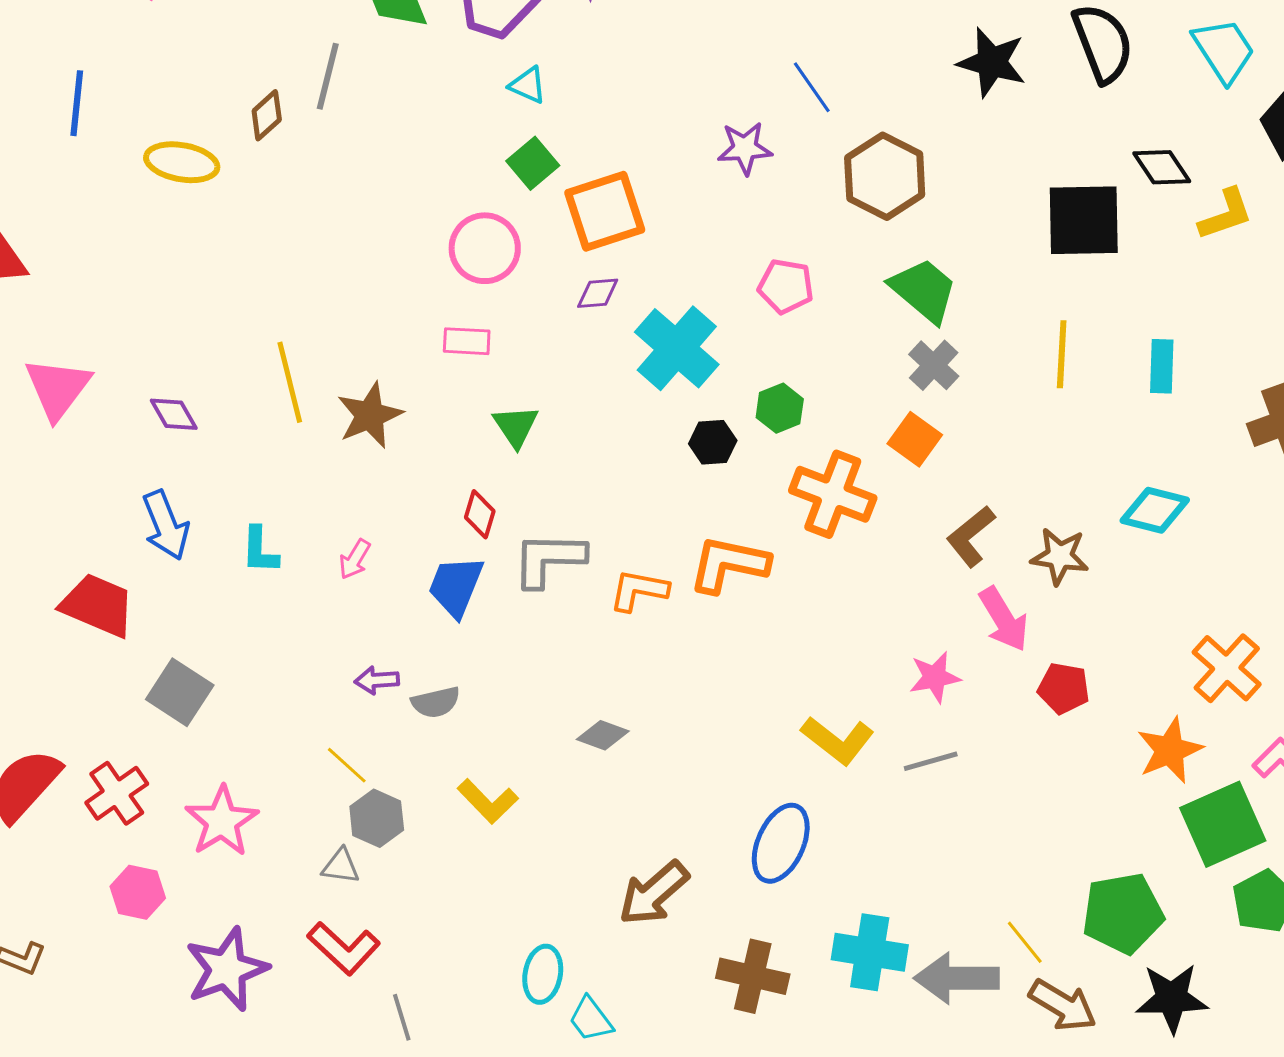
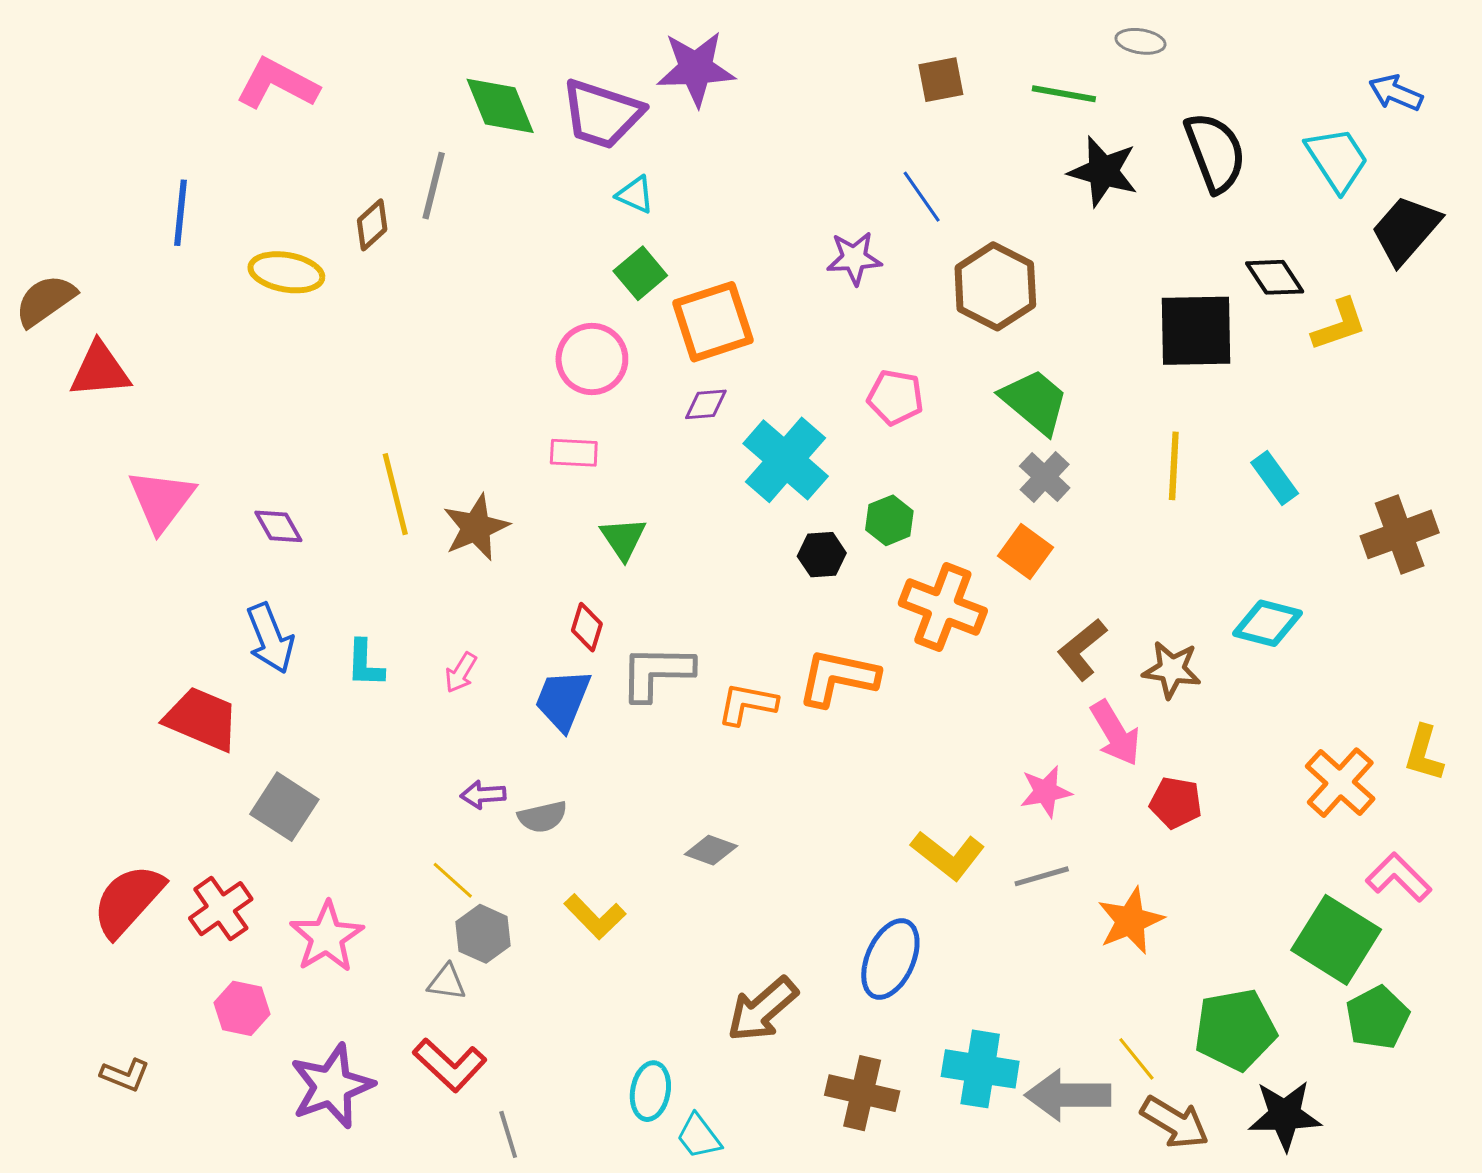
cyan rectangle: (1162, 366) -> (1275, 478), turned -38
orange star: (1170, 750) -> (1130, 921), moved
green square: (1223, 824) -> (1336, 940), turned -34

